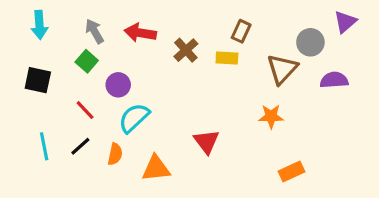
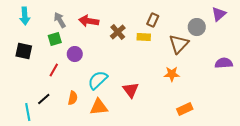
green square: (87, 61) -> (55, 39), turned 32
purple semicircle: (334, 80) -> (224, 63), moved
red line: (85, 110) -> (54, 70), turned 72
cyan semicircle: (134, 118) -> (98, 80), moved
cyan line: (44, 146) -> (28, 112), moved
black line: (80, 146) -> (44, 99), moved

